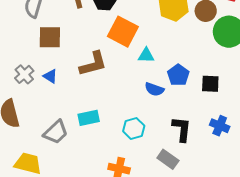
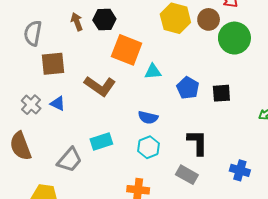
brown L-shape: (93, 64) -> (100, 86), turned 56
blue semicircle: (154, 89) -> (148, 117), moved
blue cross: (220, 126) -> (240, 170), moved

